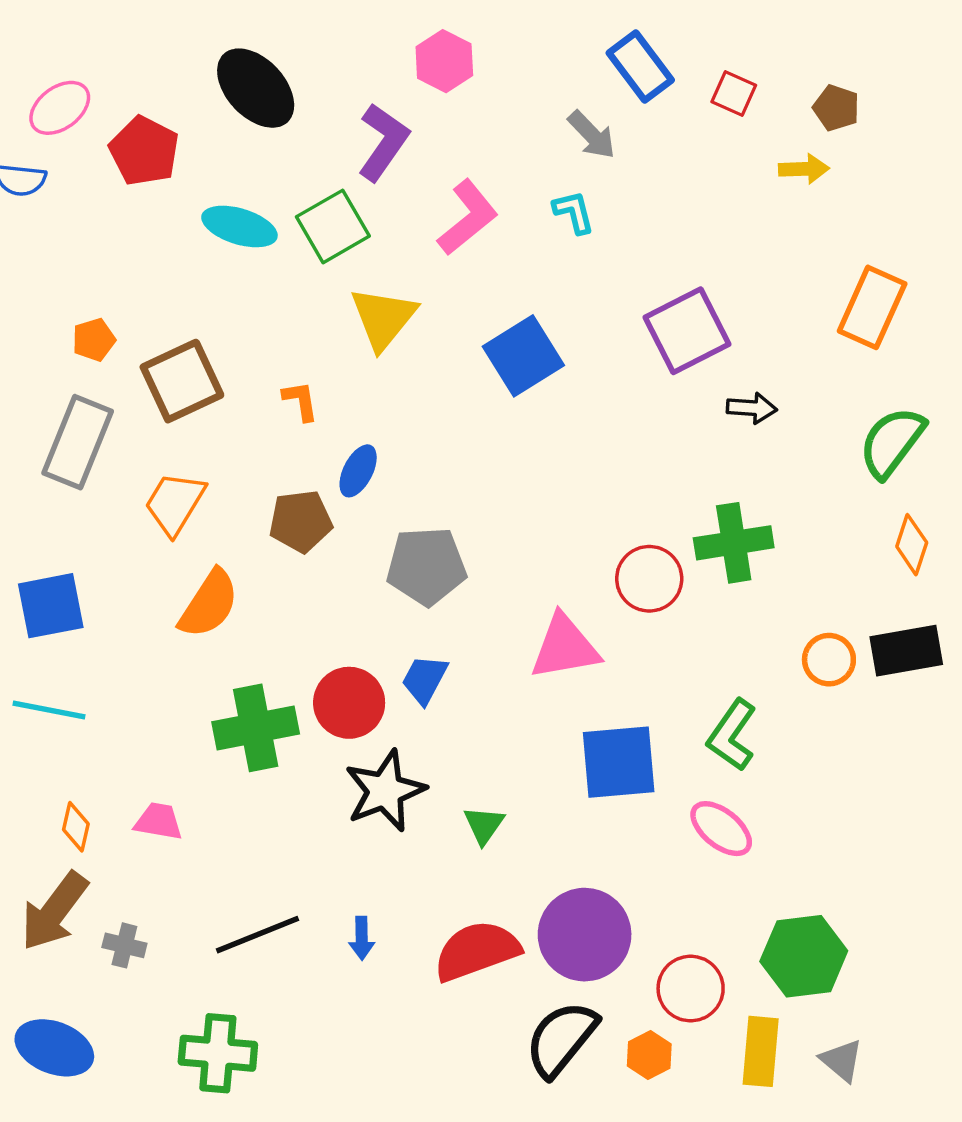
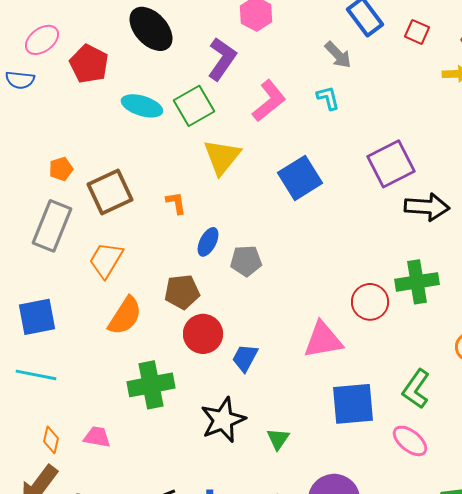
black arrow: (752, 408) -> (427, 207), size x1.6
brown pentagon: (301, 521) -> (182, 292), moved
gray pentagon: (426, 566) -> (246, 261), moved, size x0.7
red circle: (349, 703) -> (203, 334), moved

